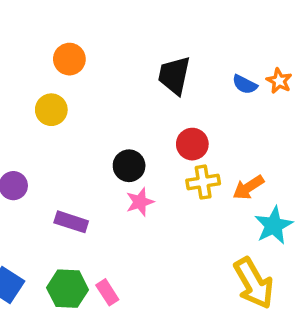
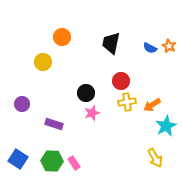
orange circle: (69, 59) -> (62, 37), moved
yellow arrow: (254, 283) -> (155, 158), size x0.7

